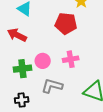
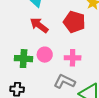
red arrow: (17, 35) -> (39, 25), moved
gray L-shape: (52, 86) -> (64, 81), moved

